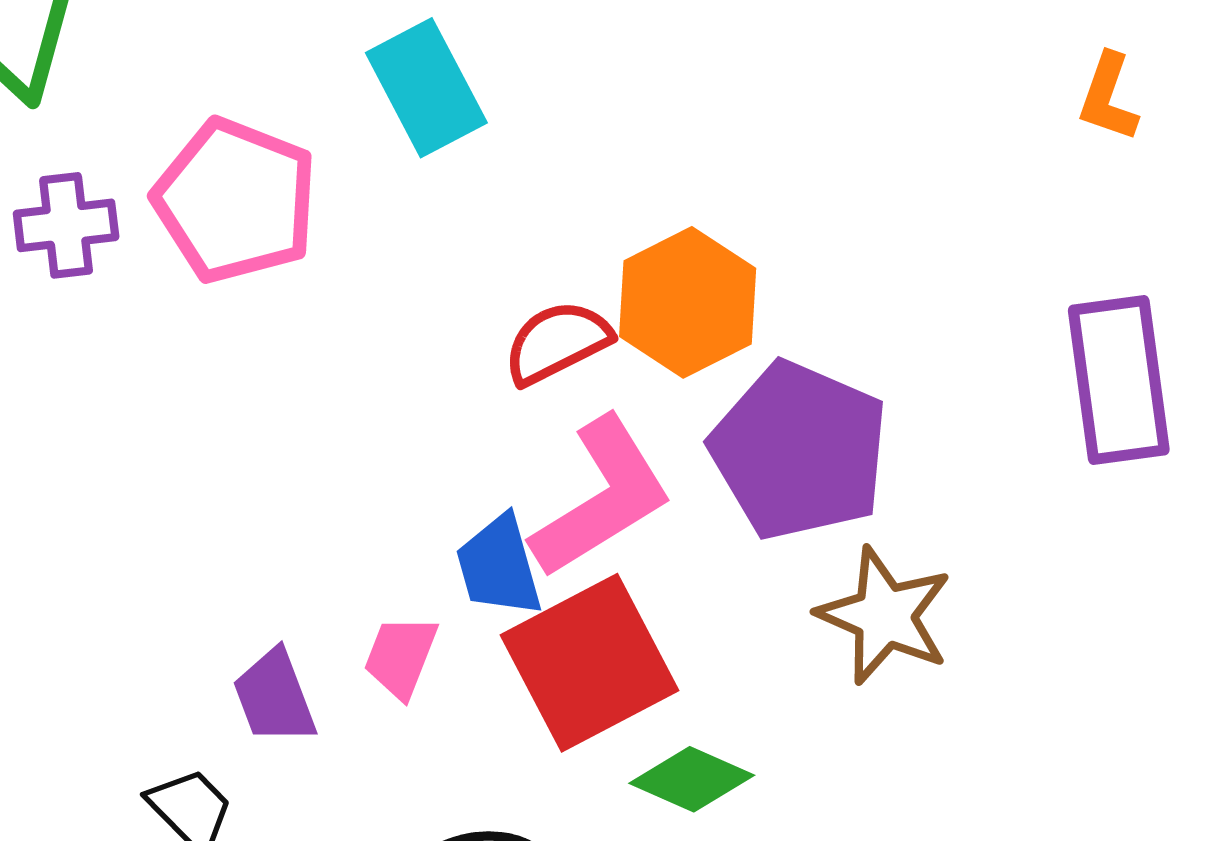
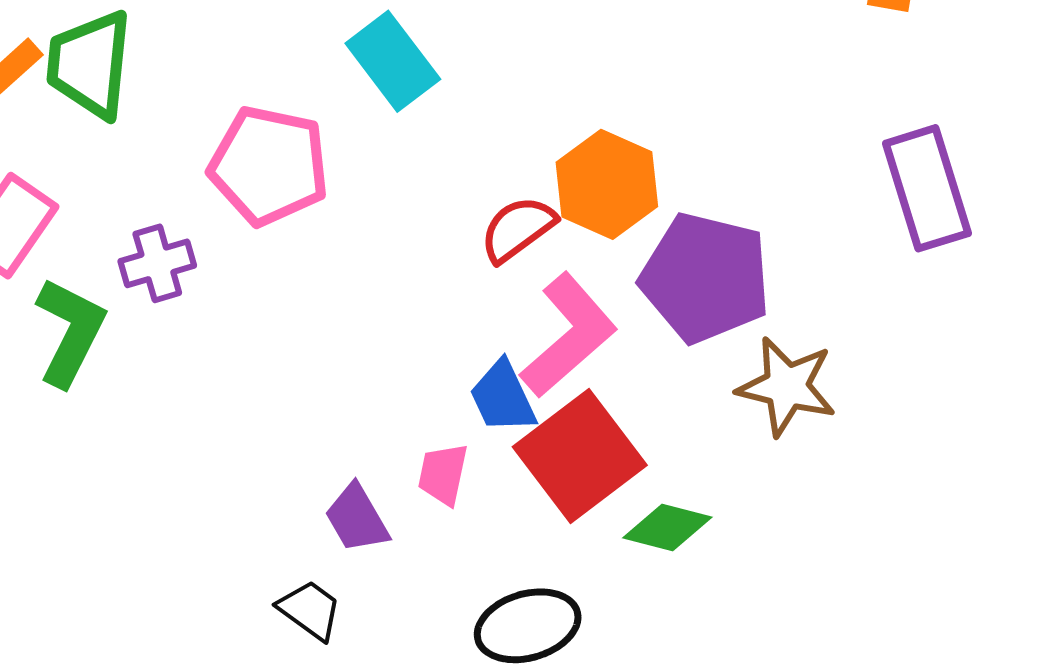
purple cross: (66, 225) -> (157, 263), moved

